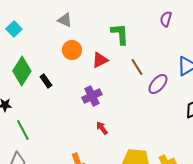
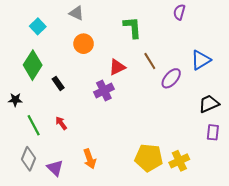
cyan square: (14, 29) -> (38, 26), moved
red triangle: (100, 60) -> (117, 67), moved
black rectangle: (46, 81) -> (58, 83), moved
red arrow: (102, 128) -> (61, 123), moved

